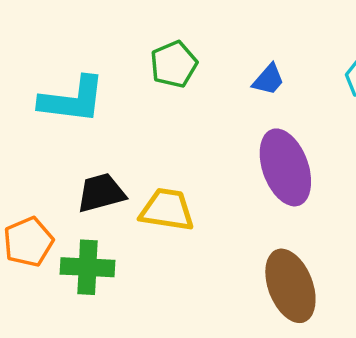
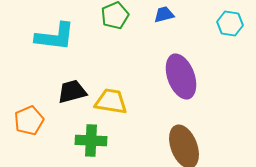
blue trapezoid: (268, 79) -> (164, 14), moved, turned -145
green cross: (88, 267) -> (91, 140), moved

